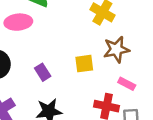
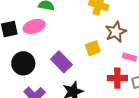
purple rectangle: (43, 72) -> (61, 62), size x1.5

